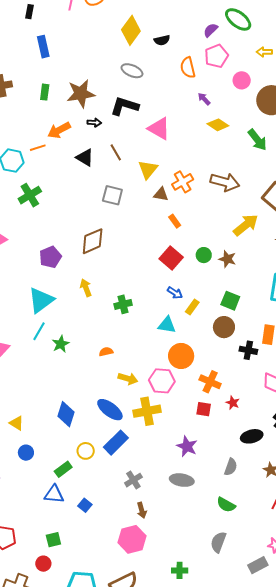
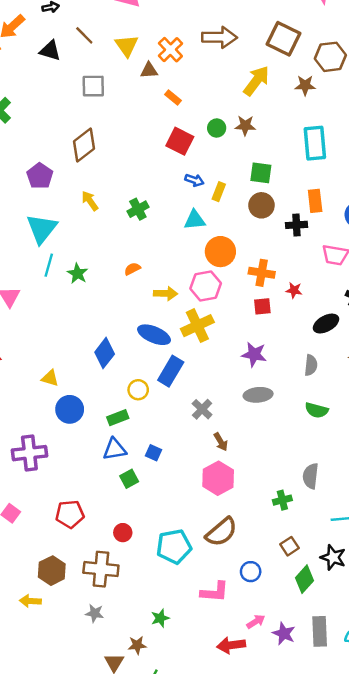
blue diamond: (66, 414) -> (105, 353), turned 35
blue circle: (26, 453) -> (70, 409), size x1.5
green rectangle: (63, 469) -> (118, 418), turned 30
green square: (53, 540) -> (129, 479), moved
gray semicircle: (218, 542) -> (311, 476), moved

